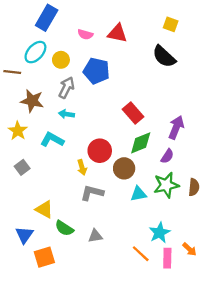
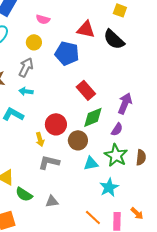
red triangle: (117, 33) -> (86, 29), moved
yellow circle: (61, 60) -> (34, 42), moved
blue pentagon: (96, 71) -> (67, 53), moved
green star: (166, 185) -> (116, 155), turned -30
cyan star: (160, 233) -> (109, 187), moved

